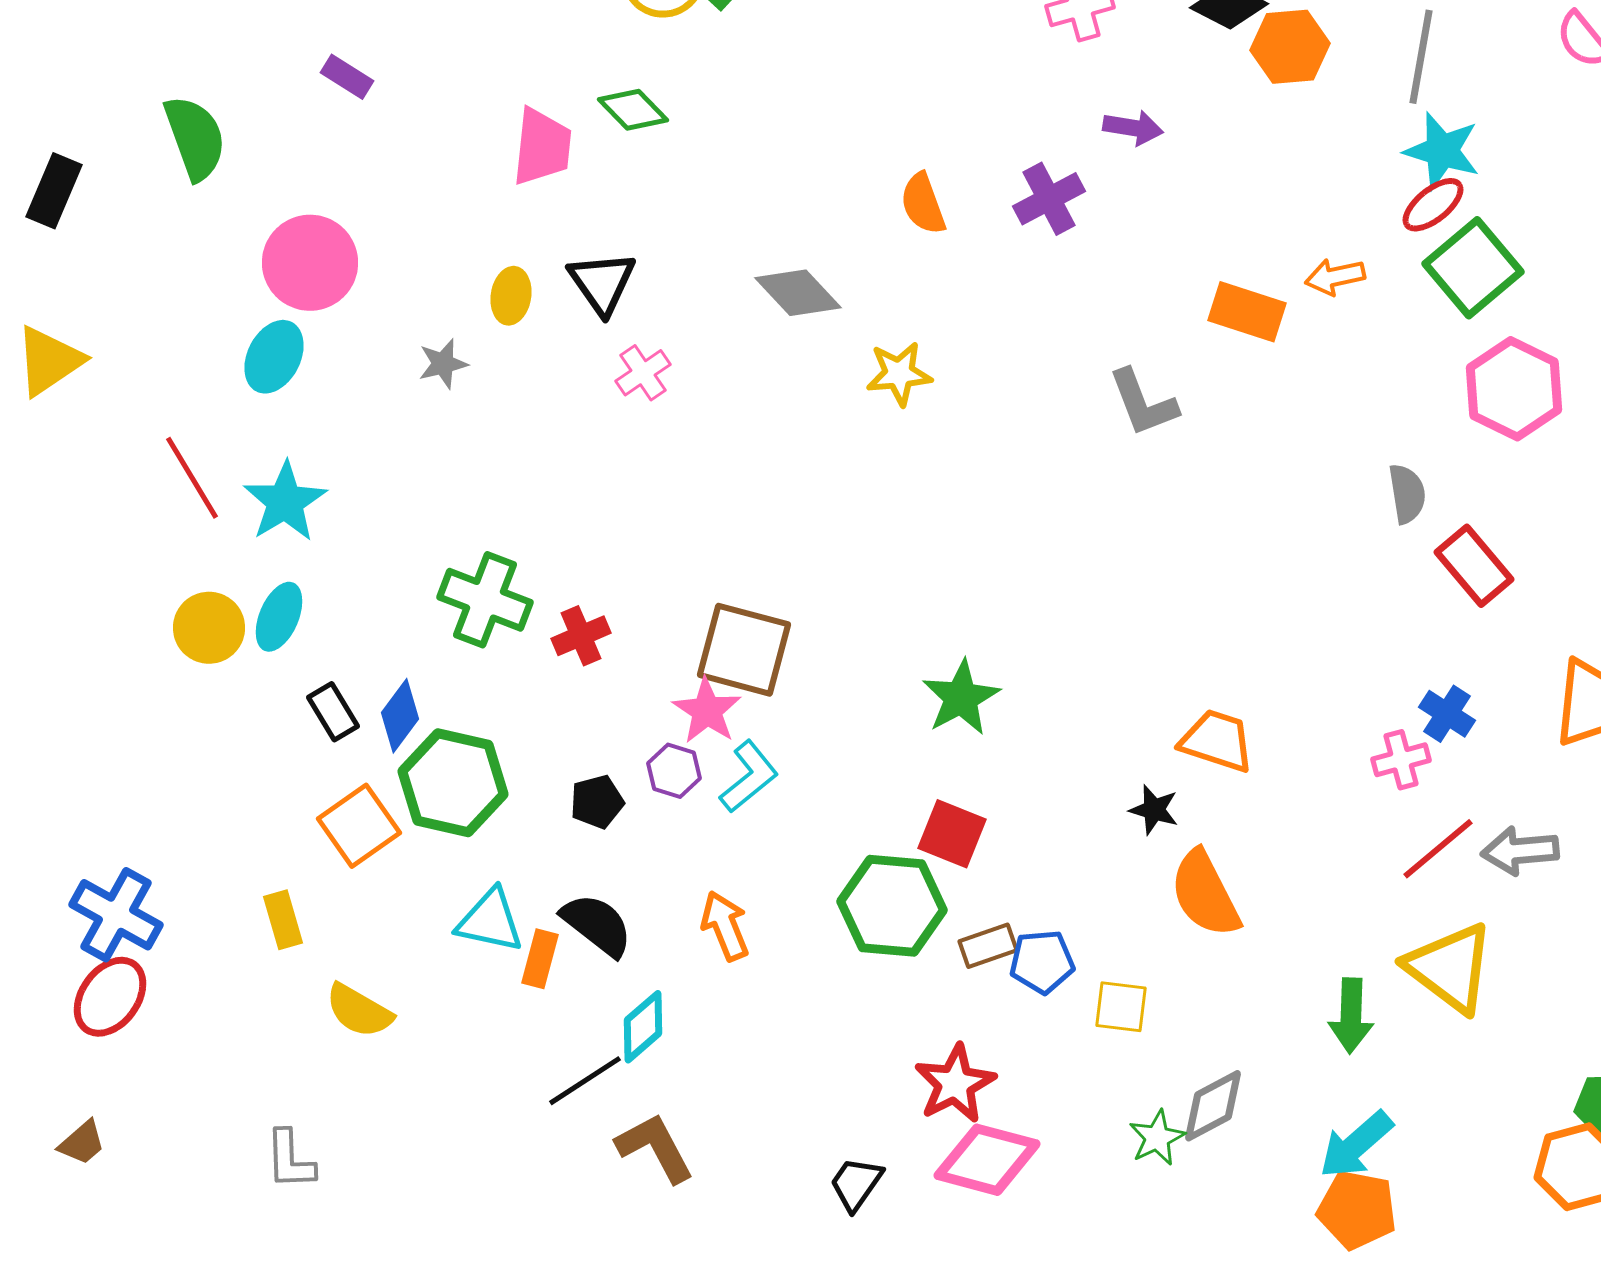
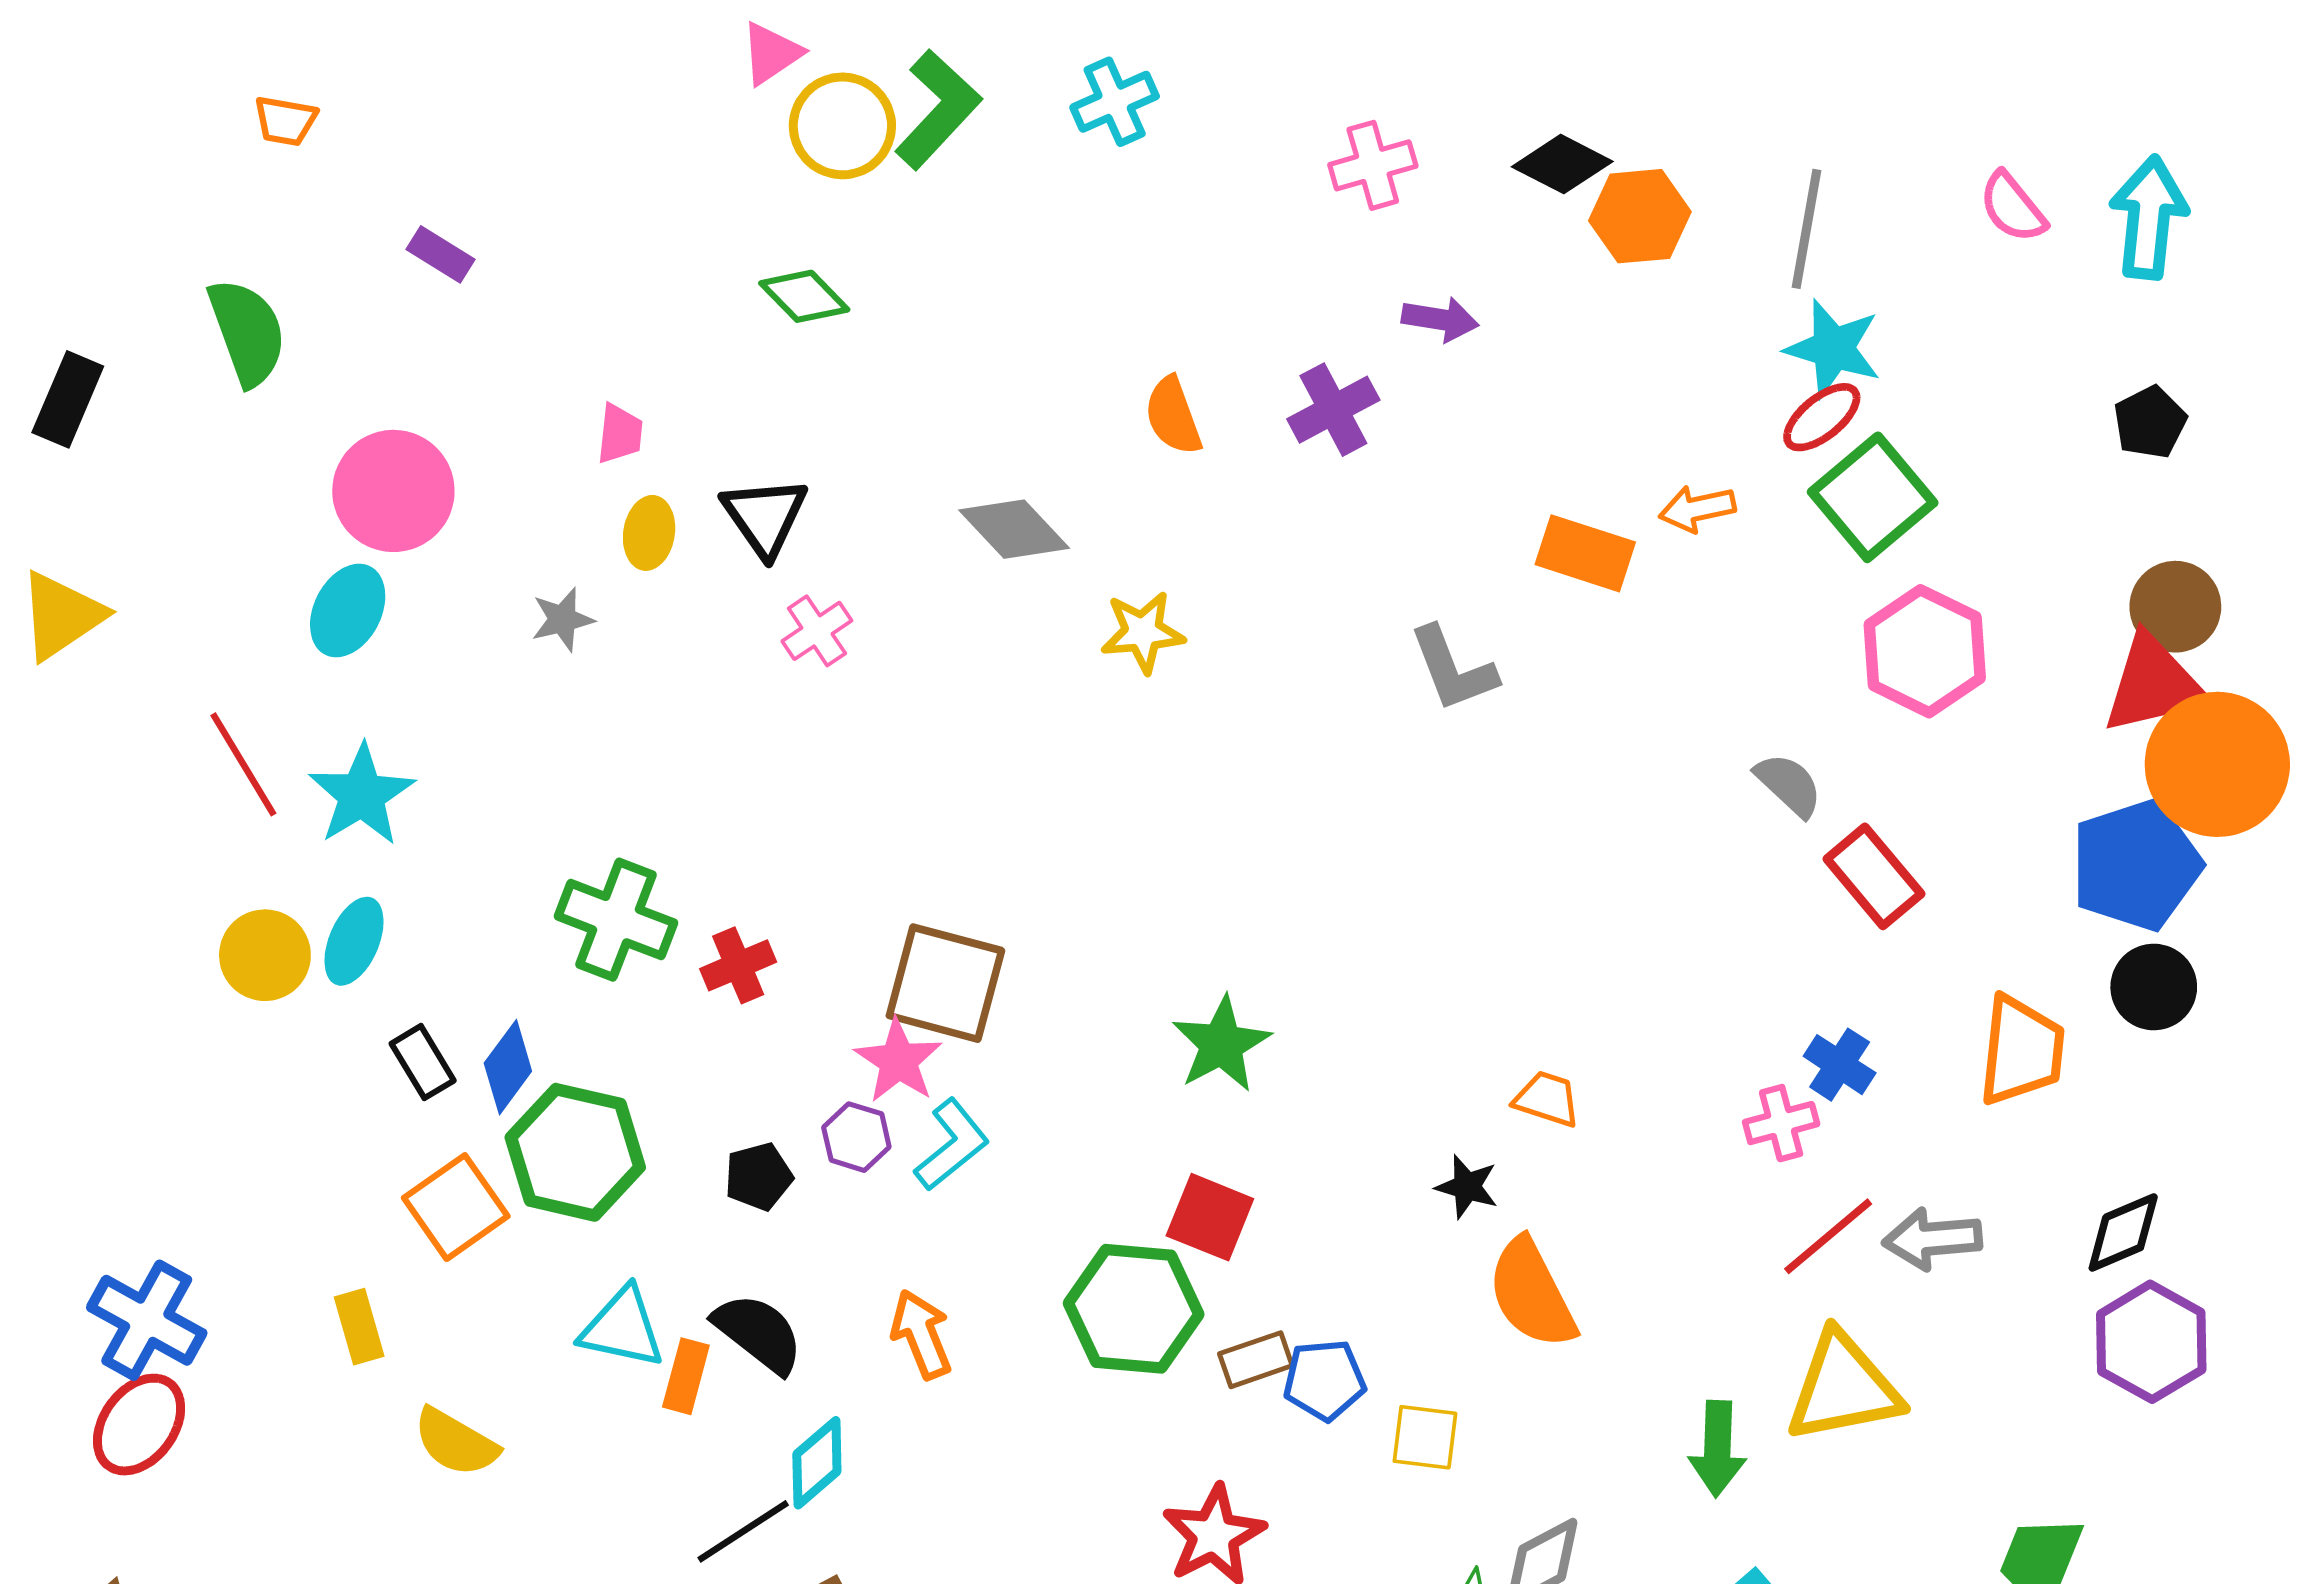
pink trapezoid: (542, 147) -> (620, 434), moved, size x0.6
gray semicircle: (1407, 494) -> (1789, 785), turned -38
orange trapezoid: (1217, 741) -> (1547, 1099), size x0.7
yellow triangle: (1450, 968) -> (1843, 1388), turned -48

